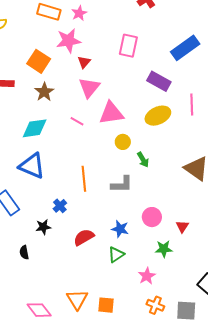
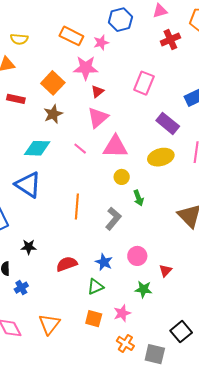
gray L-shape: (122, 184) -> (113, 219), turned -60
blue cross: (60, 206) -> (21, 288), moved
orange square: (106, 305) -> (94, 319), moved

